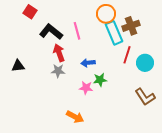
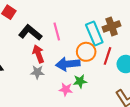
orange circle: (106, 14) -> (86, 52), moved
blue arrow: (88, 63) -> (68, 64), size x1.6

